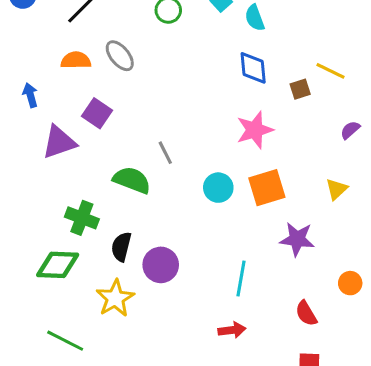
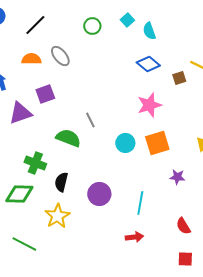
blue diamond: (253, 68) -> (148, 64), turned -45
purple square: (97, 113) -> (45, 94), turned 36
purple star: (297, 239) -> (177, 177), size x0.7
purple circle: (161, 265) -> (99, 194), moved

